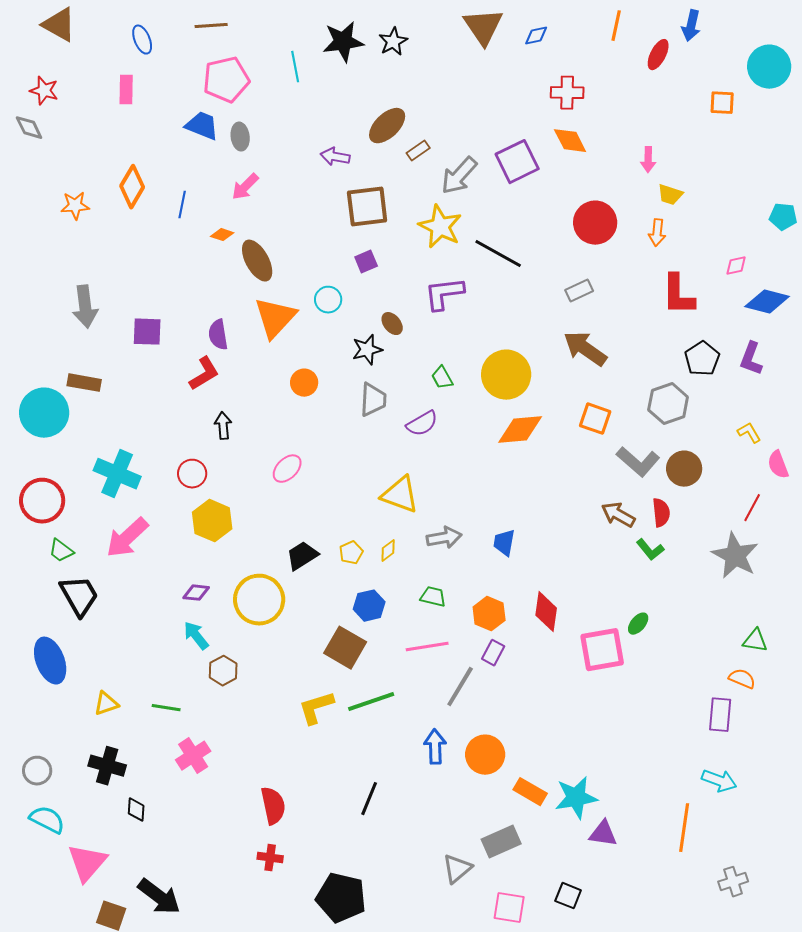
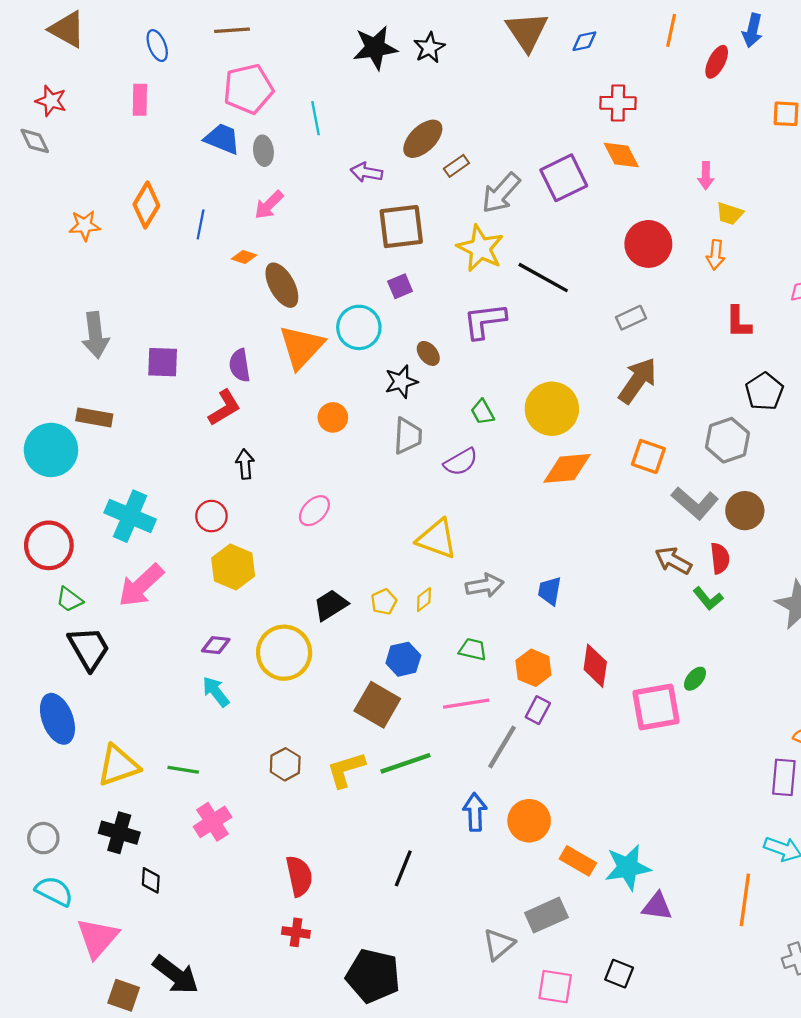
cyan line: (295, 67) -> (315, 118), moved
red L-shape: (678, 295) -> (738, 322), size x0.7
cyan circle: (328, 300) -> (359, 327), size x1.5
brown arrow: (585, 349) -> (638, 381), turned 90
brown hexagon: (223, 671) -> (285, 764), moved
yellow triangle: (106, 704) -> (118, 765), size x1.6

